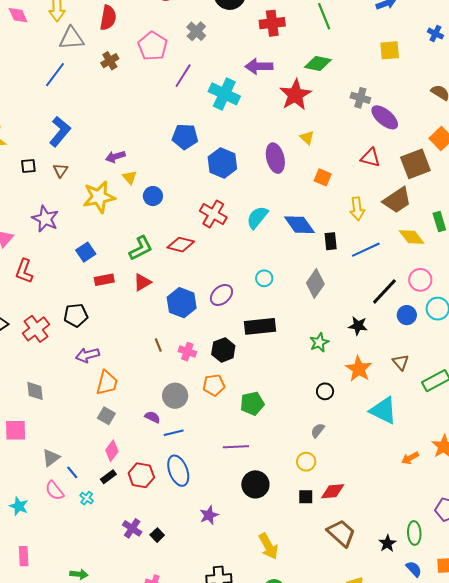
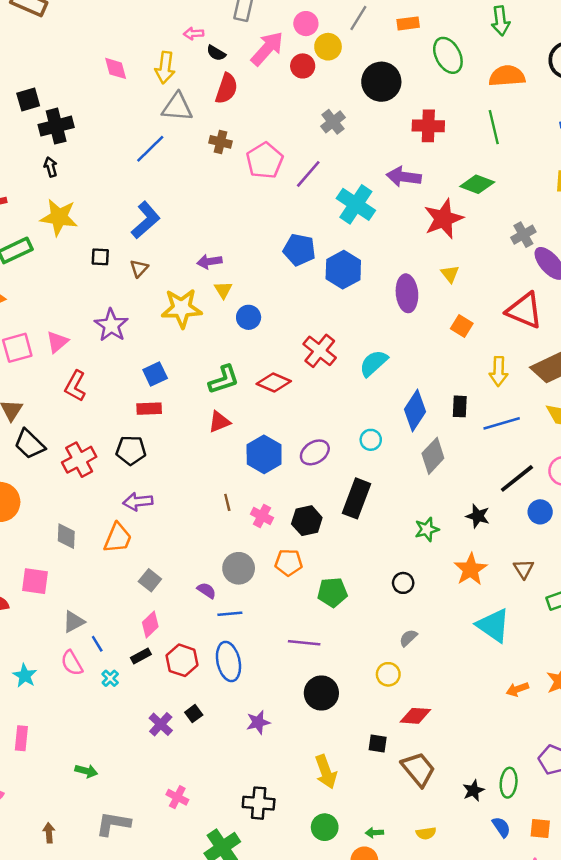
pink pentagon: (153, 46) -> (265, 161), moved
brown cross: (110, 61) -> (221, 142), turned 36
gray cross: (360, 98) -> (523, 235), turned 36
red triangle: (370, 158) -> (524, 310), size x1.5
blue hexagon: (222, 163) -> (343, 270), moved
blue diamond: (299, 225) -> (415, 410), moved, turned 60
red rectangle: (104, 280) -> (149, 409), moved
black rectangle: (260, 326) -> (357, 498), turned -72
orange trapezoid: (107, 383) -> (118, 538), moved
black circle: (325, 391) -> (403, 583), moved
black square: (306, 497) -> (378, 743), moved
black square: (157, 535) -> (194, 714), moved

